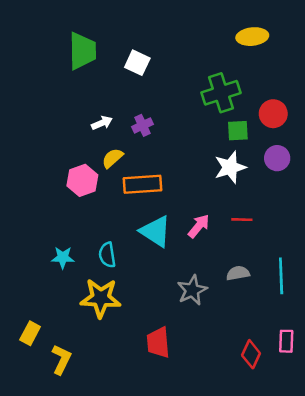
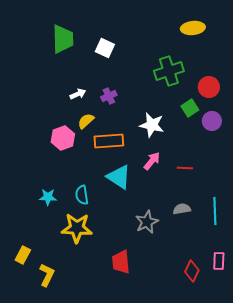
green square: (238, 131) -> (190, 108), moved, turned -30
white star: (230, 167) -> (152, 125), moved, turned 30
pink arrow: (199, 226) -> (152, 161), moved

